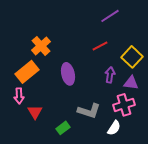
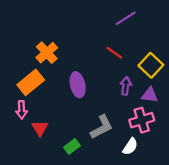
red line: (100, 46) -> (114, 53), turned 63
gray L-shape: (89, 111) -> (102, 127), turned -45

